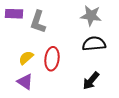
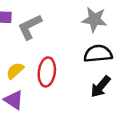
gray L-shape: (38, 22) -> (30, 27), turned 45
black arrow: (91, 81) -> (100, 87), moved

